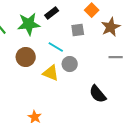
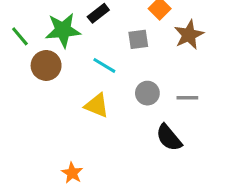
brown circle: (26, 57) -> (46, 65), moved
gray line: (116, 57) -> (187, 98), moved
gray circle: (70, 64) -> (147, 93), moved

